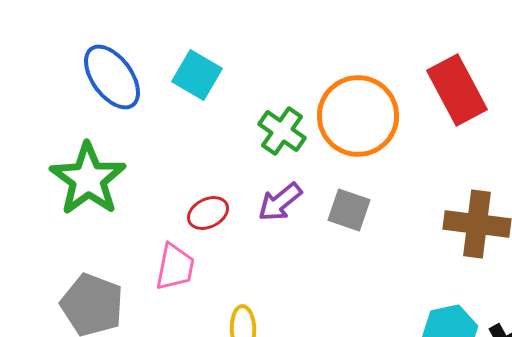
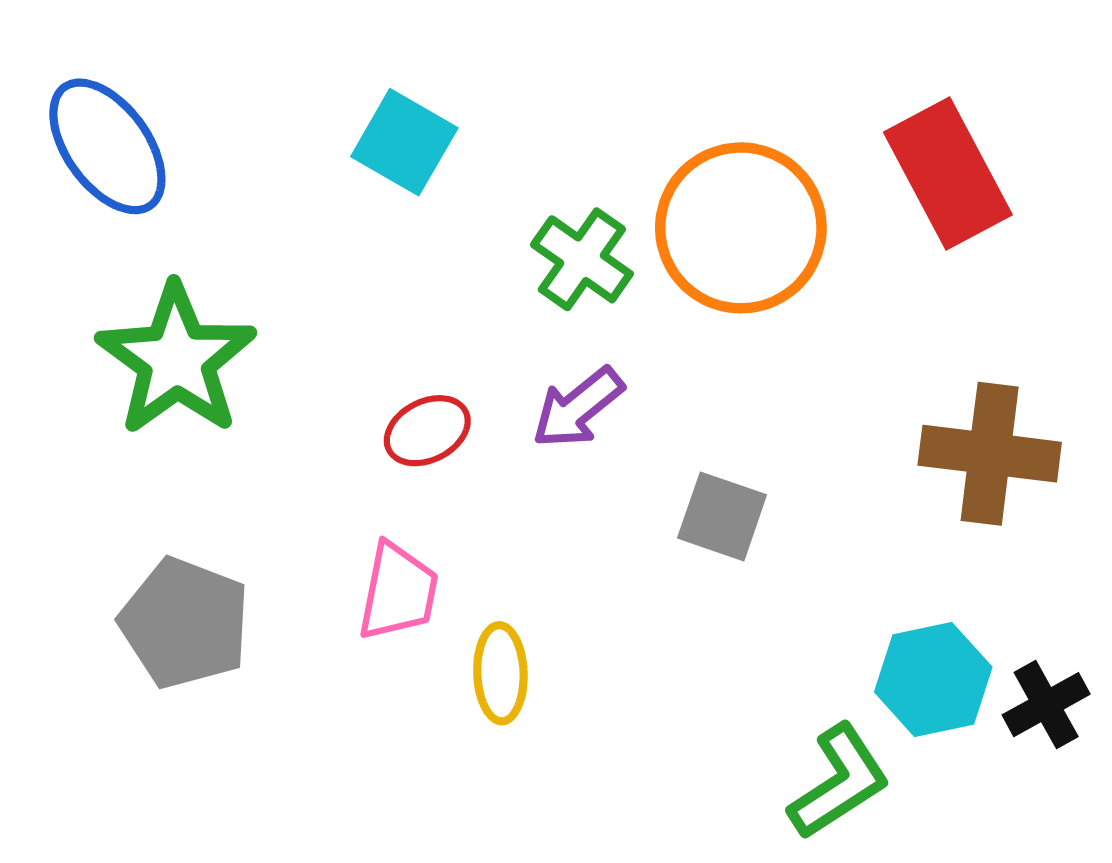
blue ellipse: (112, 77) -> (107, 146), moved
gray square: (349, 210) -> (722, 516), moved
pink trapezoid: (175, 267) -> (398, 592), moved

